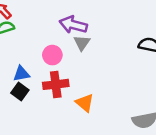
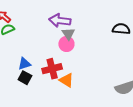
pink circle: (52, 55) -> (66, 44), moved
orange triangle: (85, 103) -> (66, 80), moved

